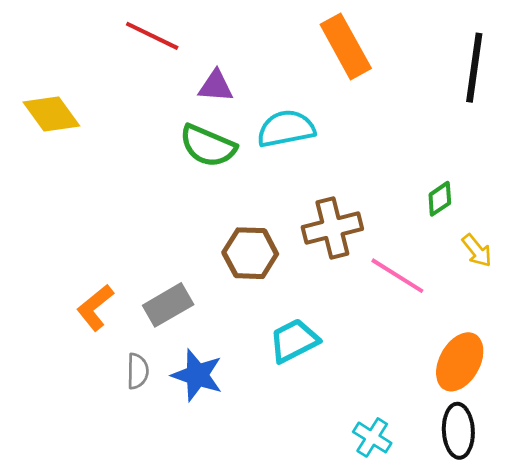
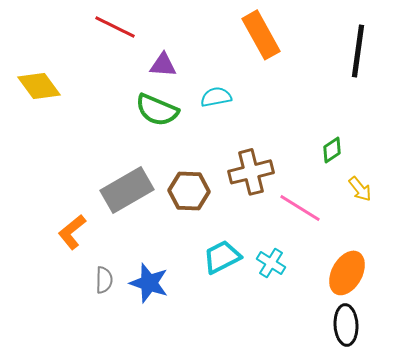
cyan semicircle: (286, 129) -> (216, 97), size x0.7
gray rectangle: (168, 305) -> (127, 190), moved, size x1.4
cyan cross: (372, 437) -> (271, 263), moved

